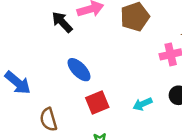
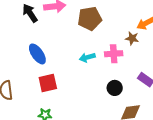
cyan arrow: (143, 104) -> (87, 57), moved

